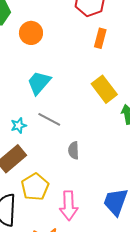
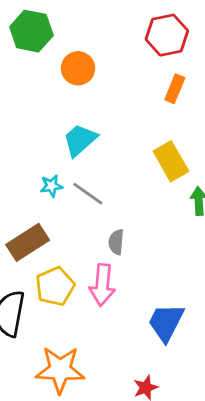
cyan star: (19, 125) -> (51, 186), moved
pink arrow: (69, 206) -> (102, 285), moved

